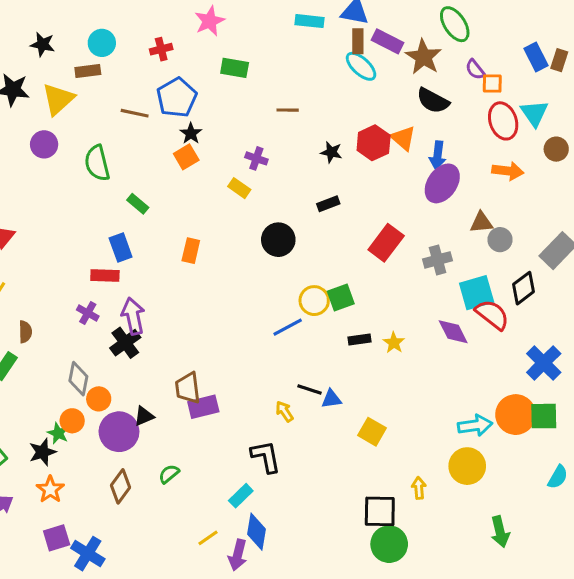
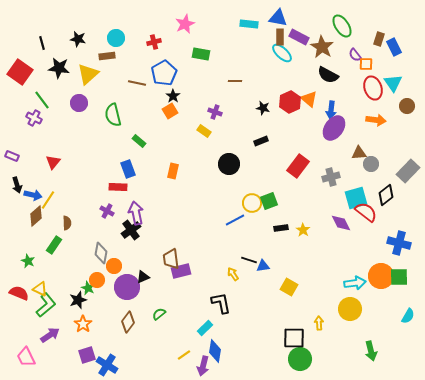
brown rectangle: (559, 60) -> (379, 39), moved
blue cross: (544, 363) -> (399, 243), turned -30

